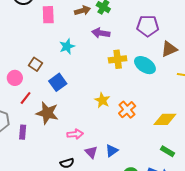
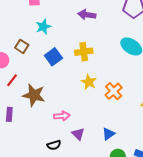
cyan star: (67, 46) -> (43, 27), moved
yellow cross: (118, 59) -> (84, 52), moved
blue square: (58, 82) -> (53, 57), moved
blue triangle: (112, 151) -> (108, 134), moved

